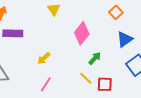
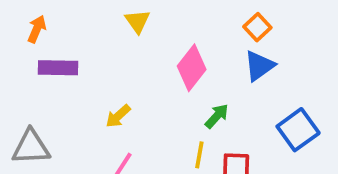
blue triangle: (125, 39) -> (259, 66), moved
yellow line: (86, 78) -> (199, 155), turned 56

